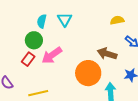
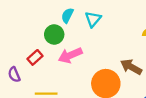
red rectangle: (28, 59) -> (35, 57), moved

